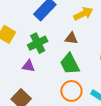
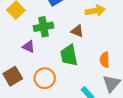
orange circle: (71, 91) -> (45, 78), moved

